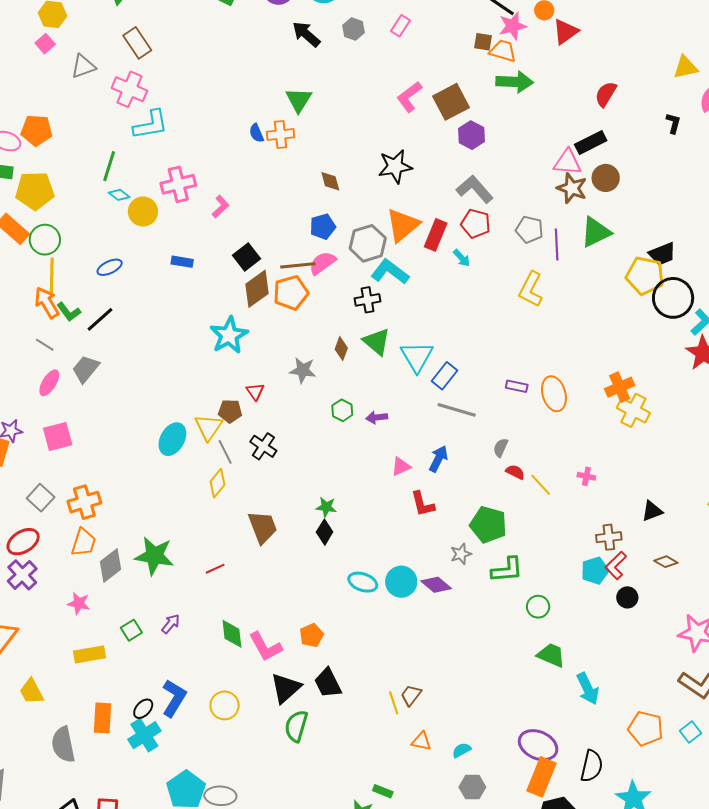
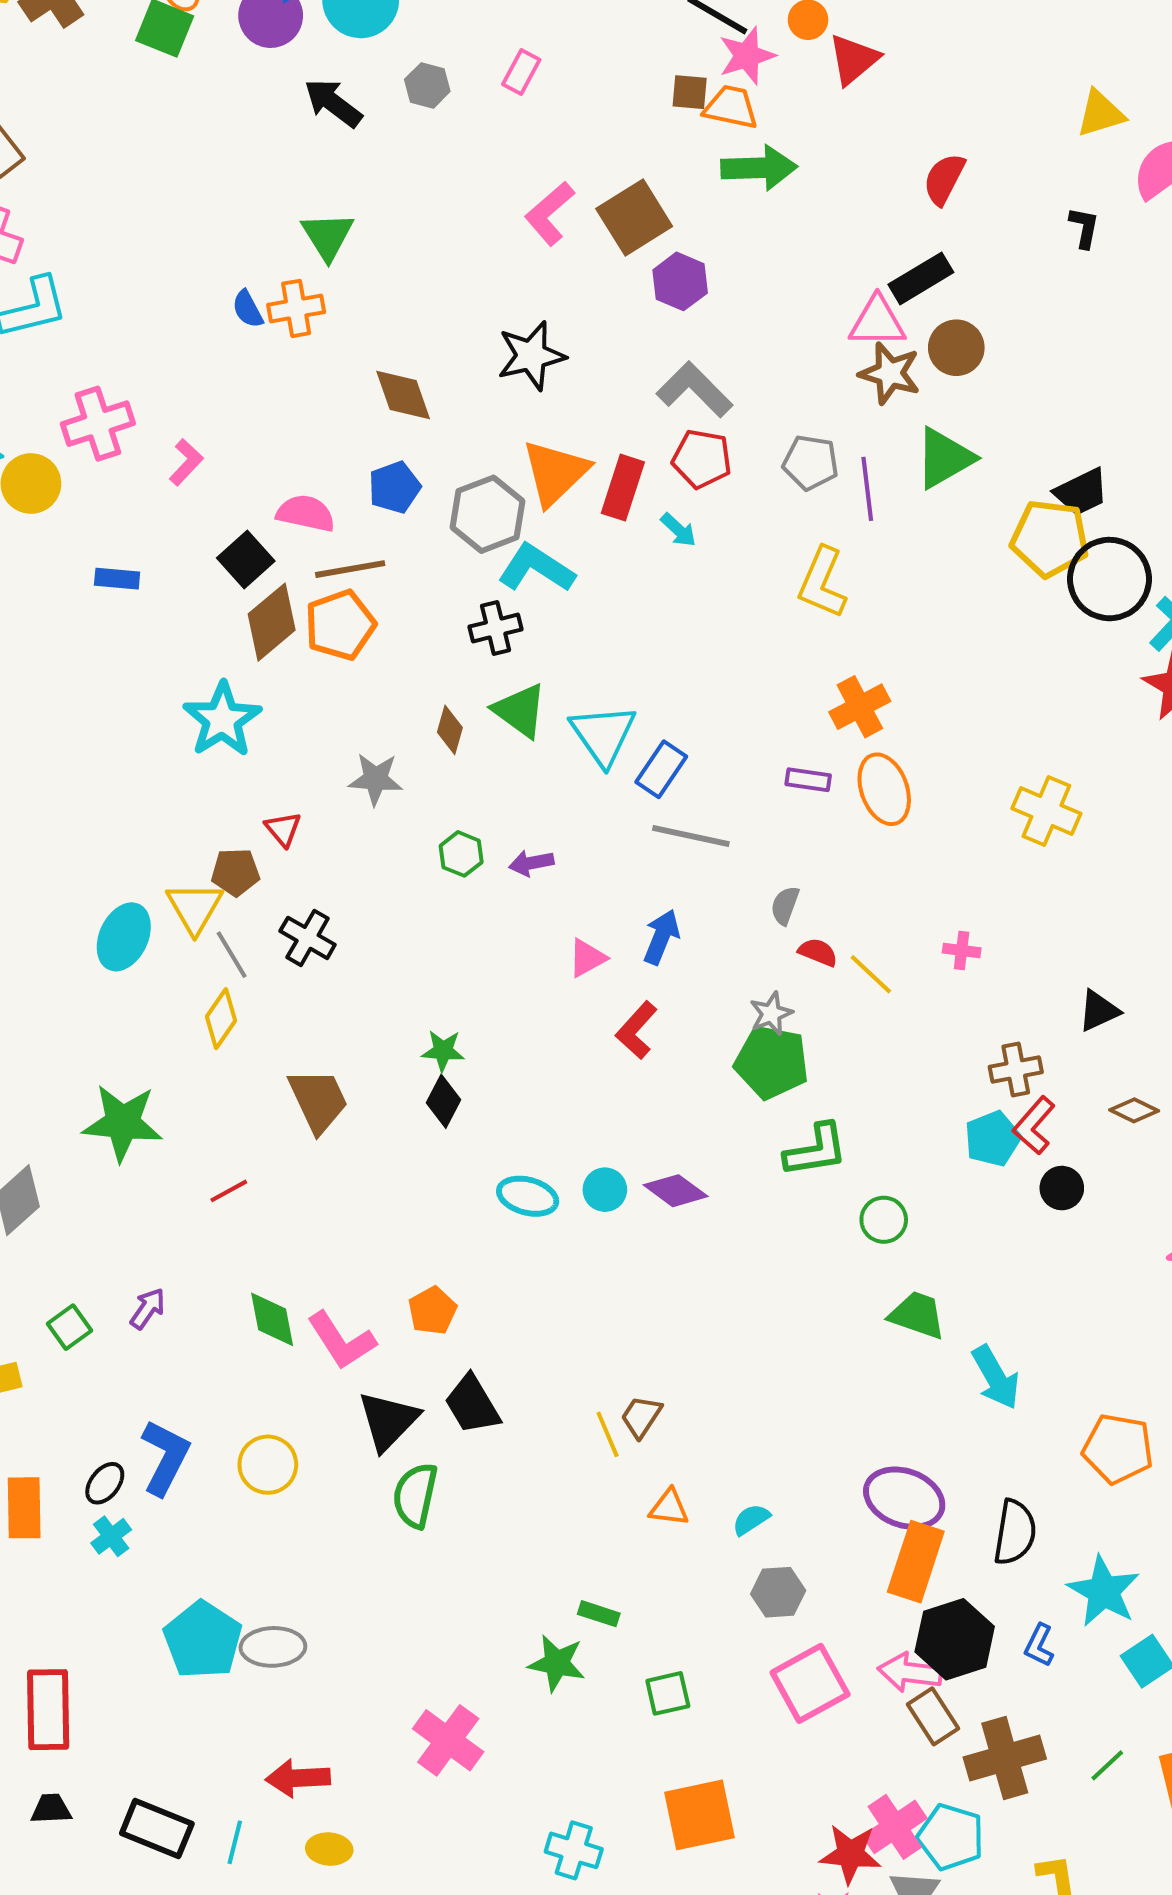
brown diamond: (330, 181) -> (403, 395), size x1.4
pink semicircle: (322, 263) -> (306, 513), moved, turned 52
orange cross: (620, 387) -> (860, 707), moved
red L-shape: (423, 504) -> (637, 1030), turned 60
gray star: (461, 554) -> (771, 1014), moved
green star: (154, 556) -> (123, 1123), moved
cyan circle: (401, 582) -> (605, 1190), size x0.7
cyan cross: (144, 735) -> (111, 1536), size x0.6

